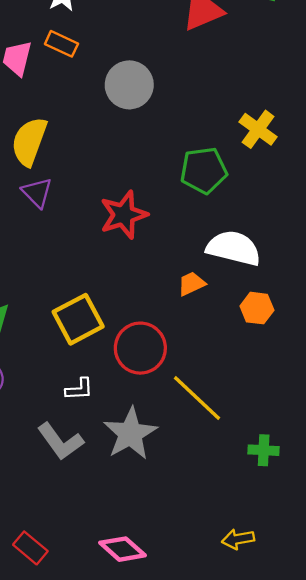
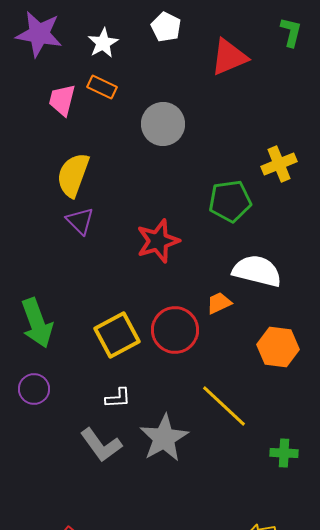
yellow cross: (258, 129) -> (279, 164), turned 32
orange hexagon: (257, 308) -> (278, 347), moved, size x1.4
red circle: (140, 348) -> (175, 330), moved

